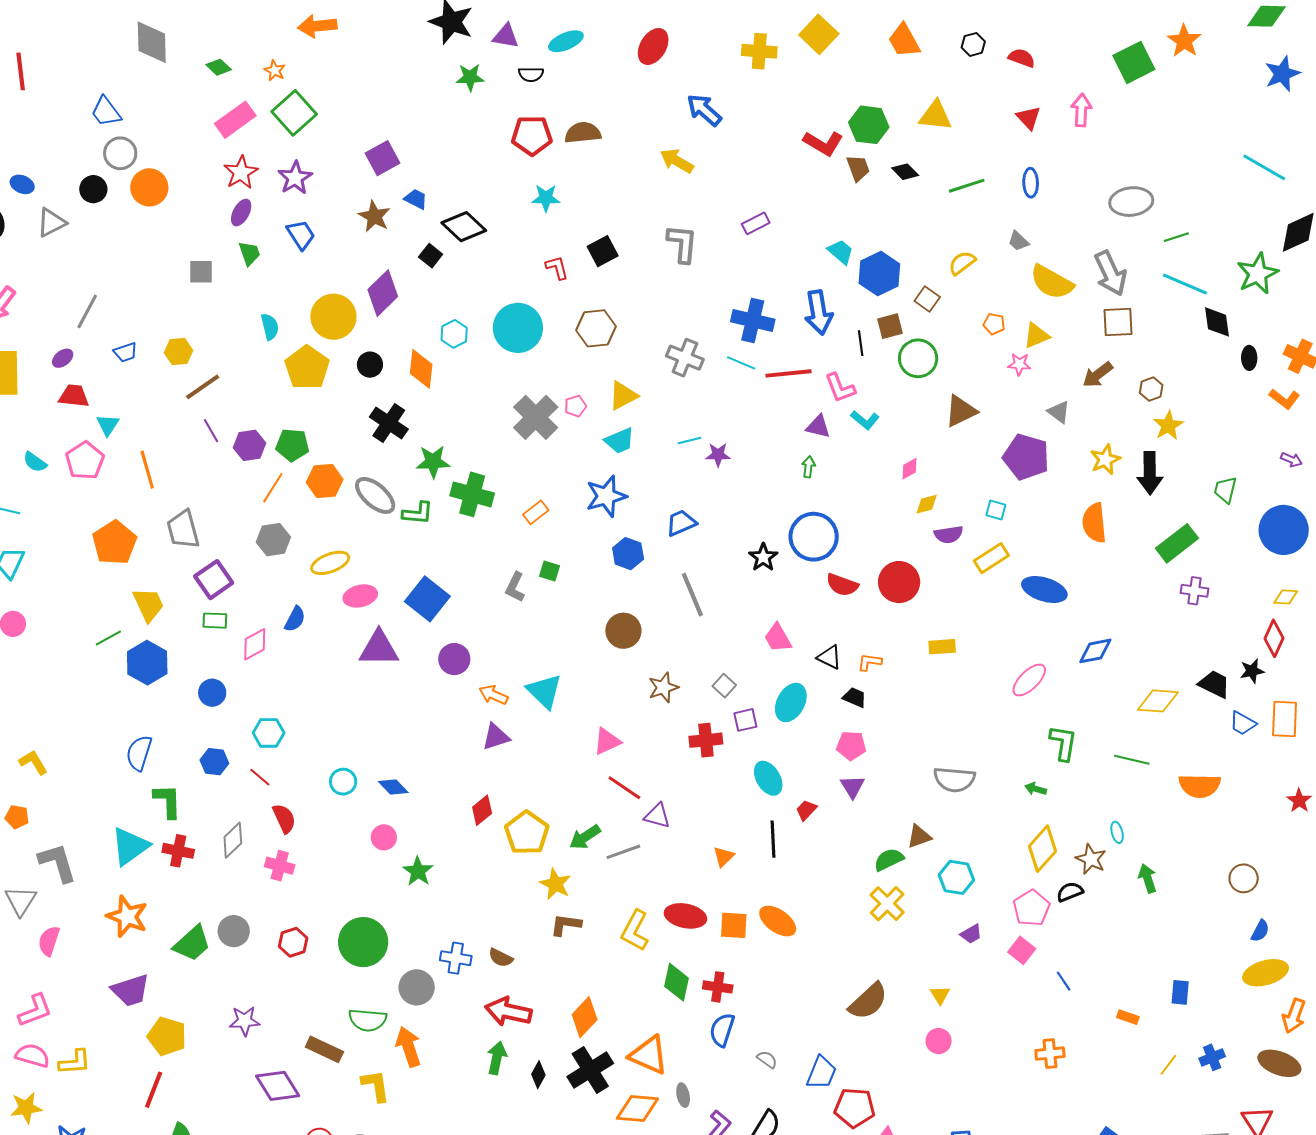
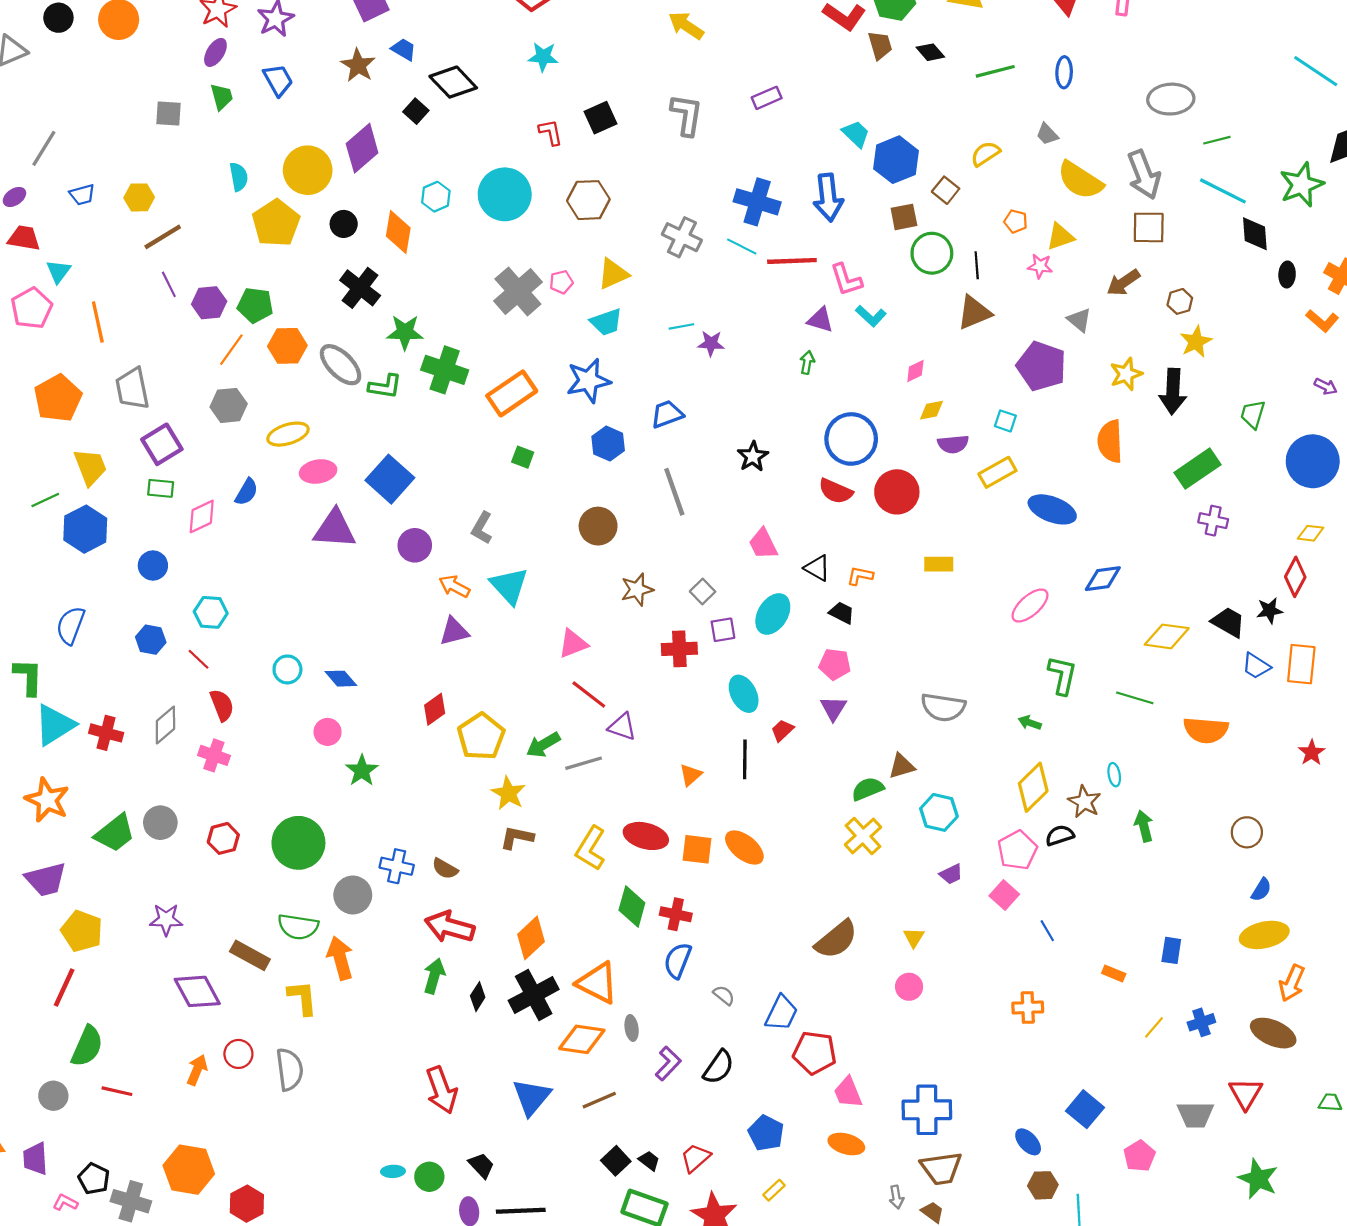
black line: (861, 343) -> (977, 265), moved
orange rectangle: (536, 512) -> (512, 393), size x1.8
blue circle: (814, 537) -> (851, 439), moved
gray L-shape: (515, 587) -> (482, 528), moved
green L-shape: (168, 801) -> (28, 677), moved

